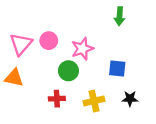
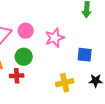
green circle: (68, 71) -> (24, 57), moved
red cross: (57, 99) -> (17, 76), moved

